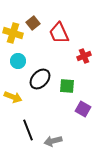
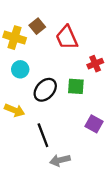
green square: (67, 86) -> (76, 86), moved
black line: (28, 130) -> (43, 135), moved

